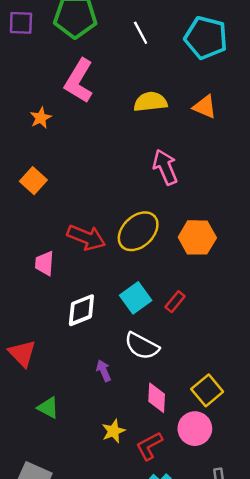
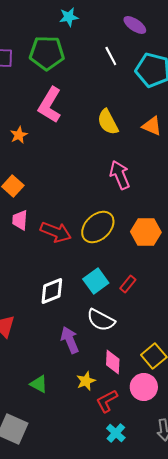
white line: (141, 33) -> (111, 56), moved
yellow semicircle: (150, 102) -> (108, 122), turned -112
pink trapezoid: (44, 263) -> (20, 220), moved
purple arrow: (104, 371) -> (70, 340), size x1.5
green triangle: (48, 408) -> (39, 384), moved
yellow star: (113, 431) -> (86, 381), moved

